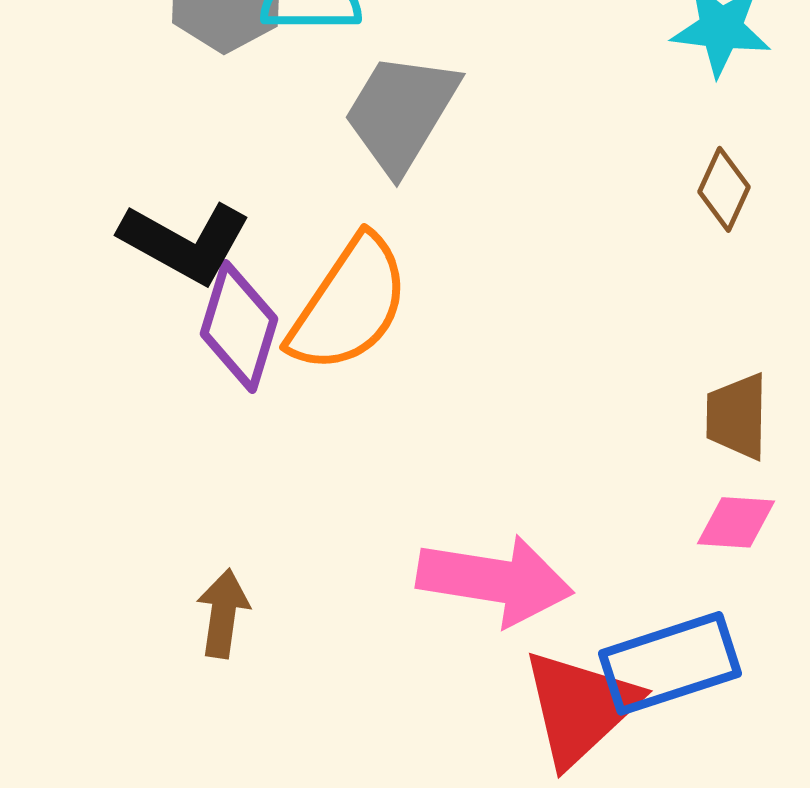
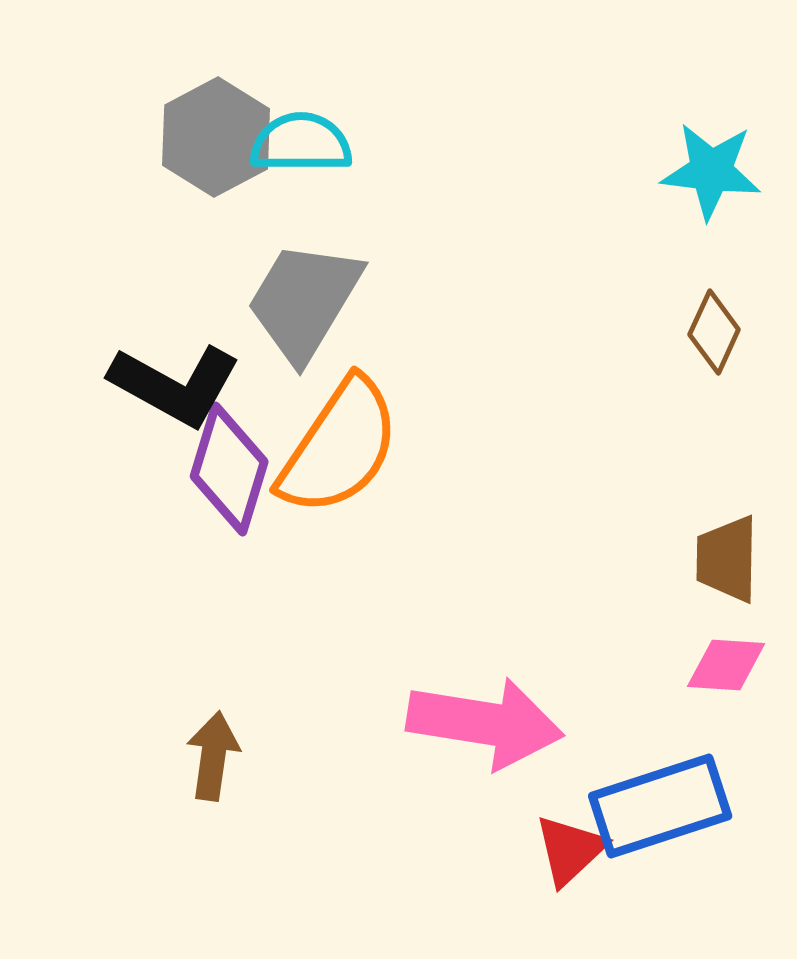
gray trapezoid: (401, 112) -> (304, 301), moved
red triangle: (580, 707) -> (570, 850), size x0.6

